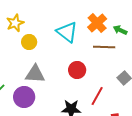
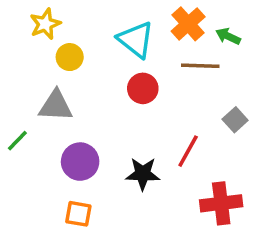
red circle: (77, 70) -> (143, 88), moved
gray triangle: (35, 74) -> (56, 106), moved
purple circle: (24, 97) -> (80, 162), moved

